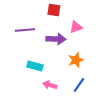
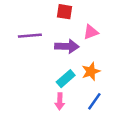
cyan rectangle: (35, 66) -> (66, 79), moved, turned -56
pink arrow: (50, 85) -> (60, 101), turned -104

